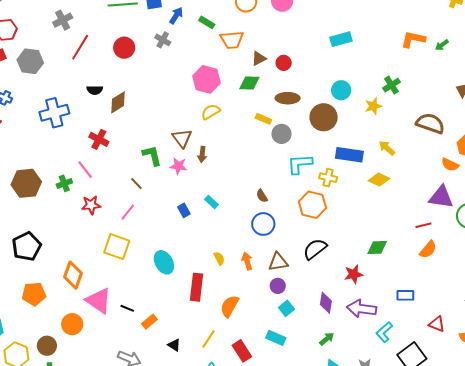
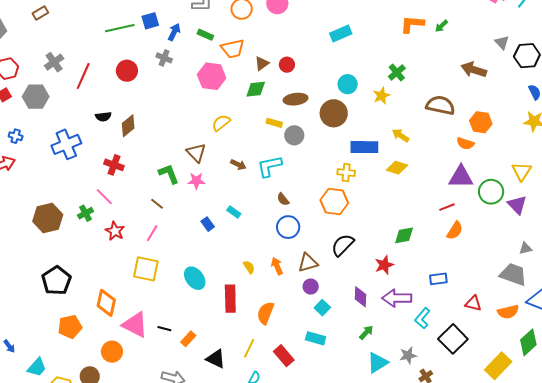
gray cross: (63, 20) -> (54, 62), moved
pink hexagon: (207, 79) -> (212, 76), moved
brown arrow: (202, 154) -> (238, 165), moved, turned -63
cyan L-shape: (300, 164) -> (270, 166), moved
red star: (91, 205) -> (115, 231), turned -30
black triangle: (174, 345) -> (216, 359), size x1.5

